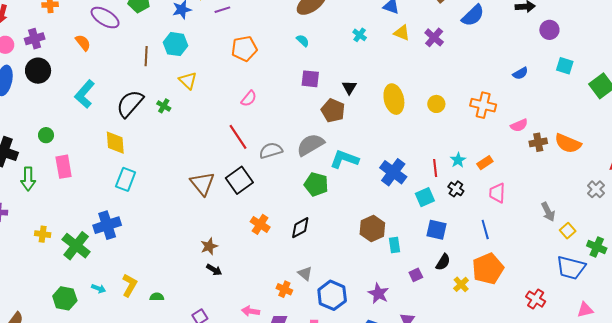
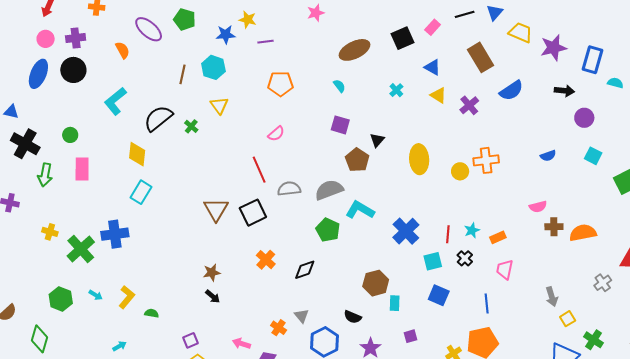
orange cross: (483, 105) -> (486, 160), moved, turned -30
orange semicircle: (568, 143) -> (583, 233), turned 136
black semicircle: (443, 262) -> (353, 317), moved, turned 72

